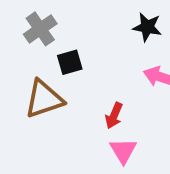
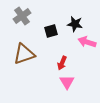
black star: (147, 27) -> (75, 24), moved
black square: (70, 62) -> (51, 31), moved

